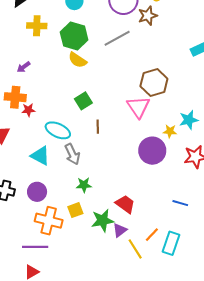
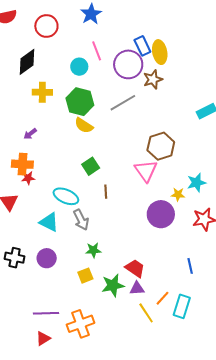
red star: (28, 110) -> (28, 178), moved
blue line: (180, 203) -> (190, 266), turned 63
orange cross: (49, 221) -> (80, 324), moved, turned -32
purple triangle: (120, 230) -> (137, 288), moved, turned 35

